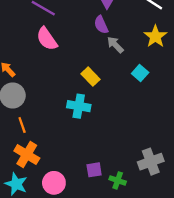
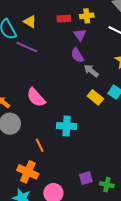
pink semicircle: (47, 39) -> (36, 97), moved
yellow rectangle: (91, 77) -> (95, 97), moved
orange line: (22, 125) -> (40, 145), moved

